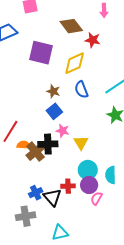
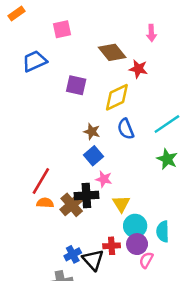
purple square: (41, 53) -> (76, 85), size x0.7
yellow triangle: (81, 143) -> (121, 204), moved
orange semicircle: (24, 145) -> (45, 203), moved

